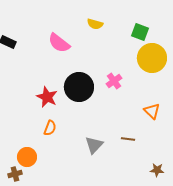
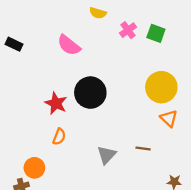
yellow semicircle: (95, 24) -> (98, 13), moved
yellow circle: (152, 58) -> (161, 87), moved
pink cross: (114, 81) -> (128, 30), moved

